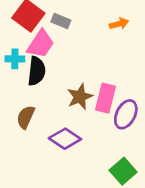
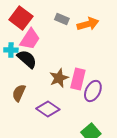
gray rectangle: (61, 21) -> (62, 19), moved
orange arrow: (119, 24) -> (88, 24), size x1.5
black semicircle: (37, 71) -> (27, 59), turned -55

